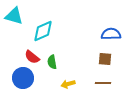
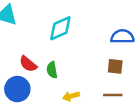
cyan diamond: (43, 31) -> (60, 28), moved

